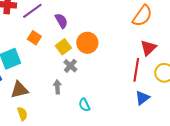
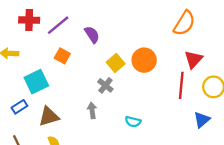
orange circle: (87, 43) -> (144, 60), moved
yellow square: (63, 47) -> (116, 63), moved
blue triangle: (142, 98) -> (202, 120), moved
cyan semicircle: (84, 105) -> (133, 122), moved, turned -48

